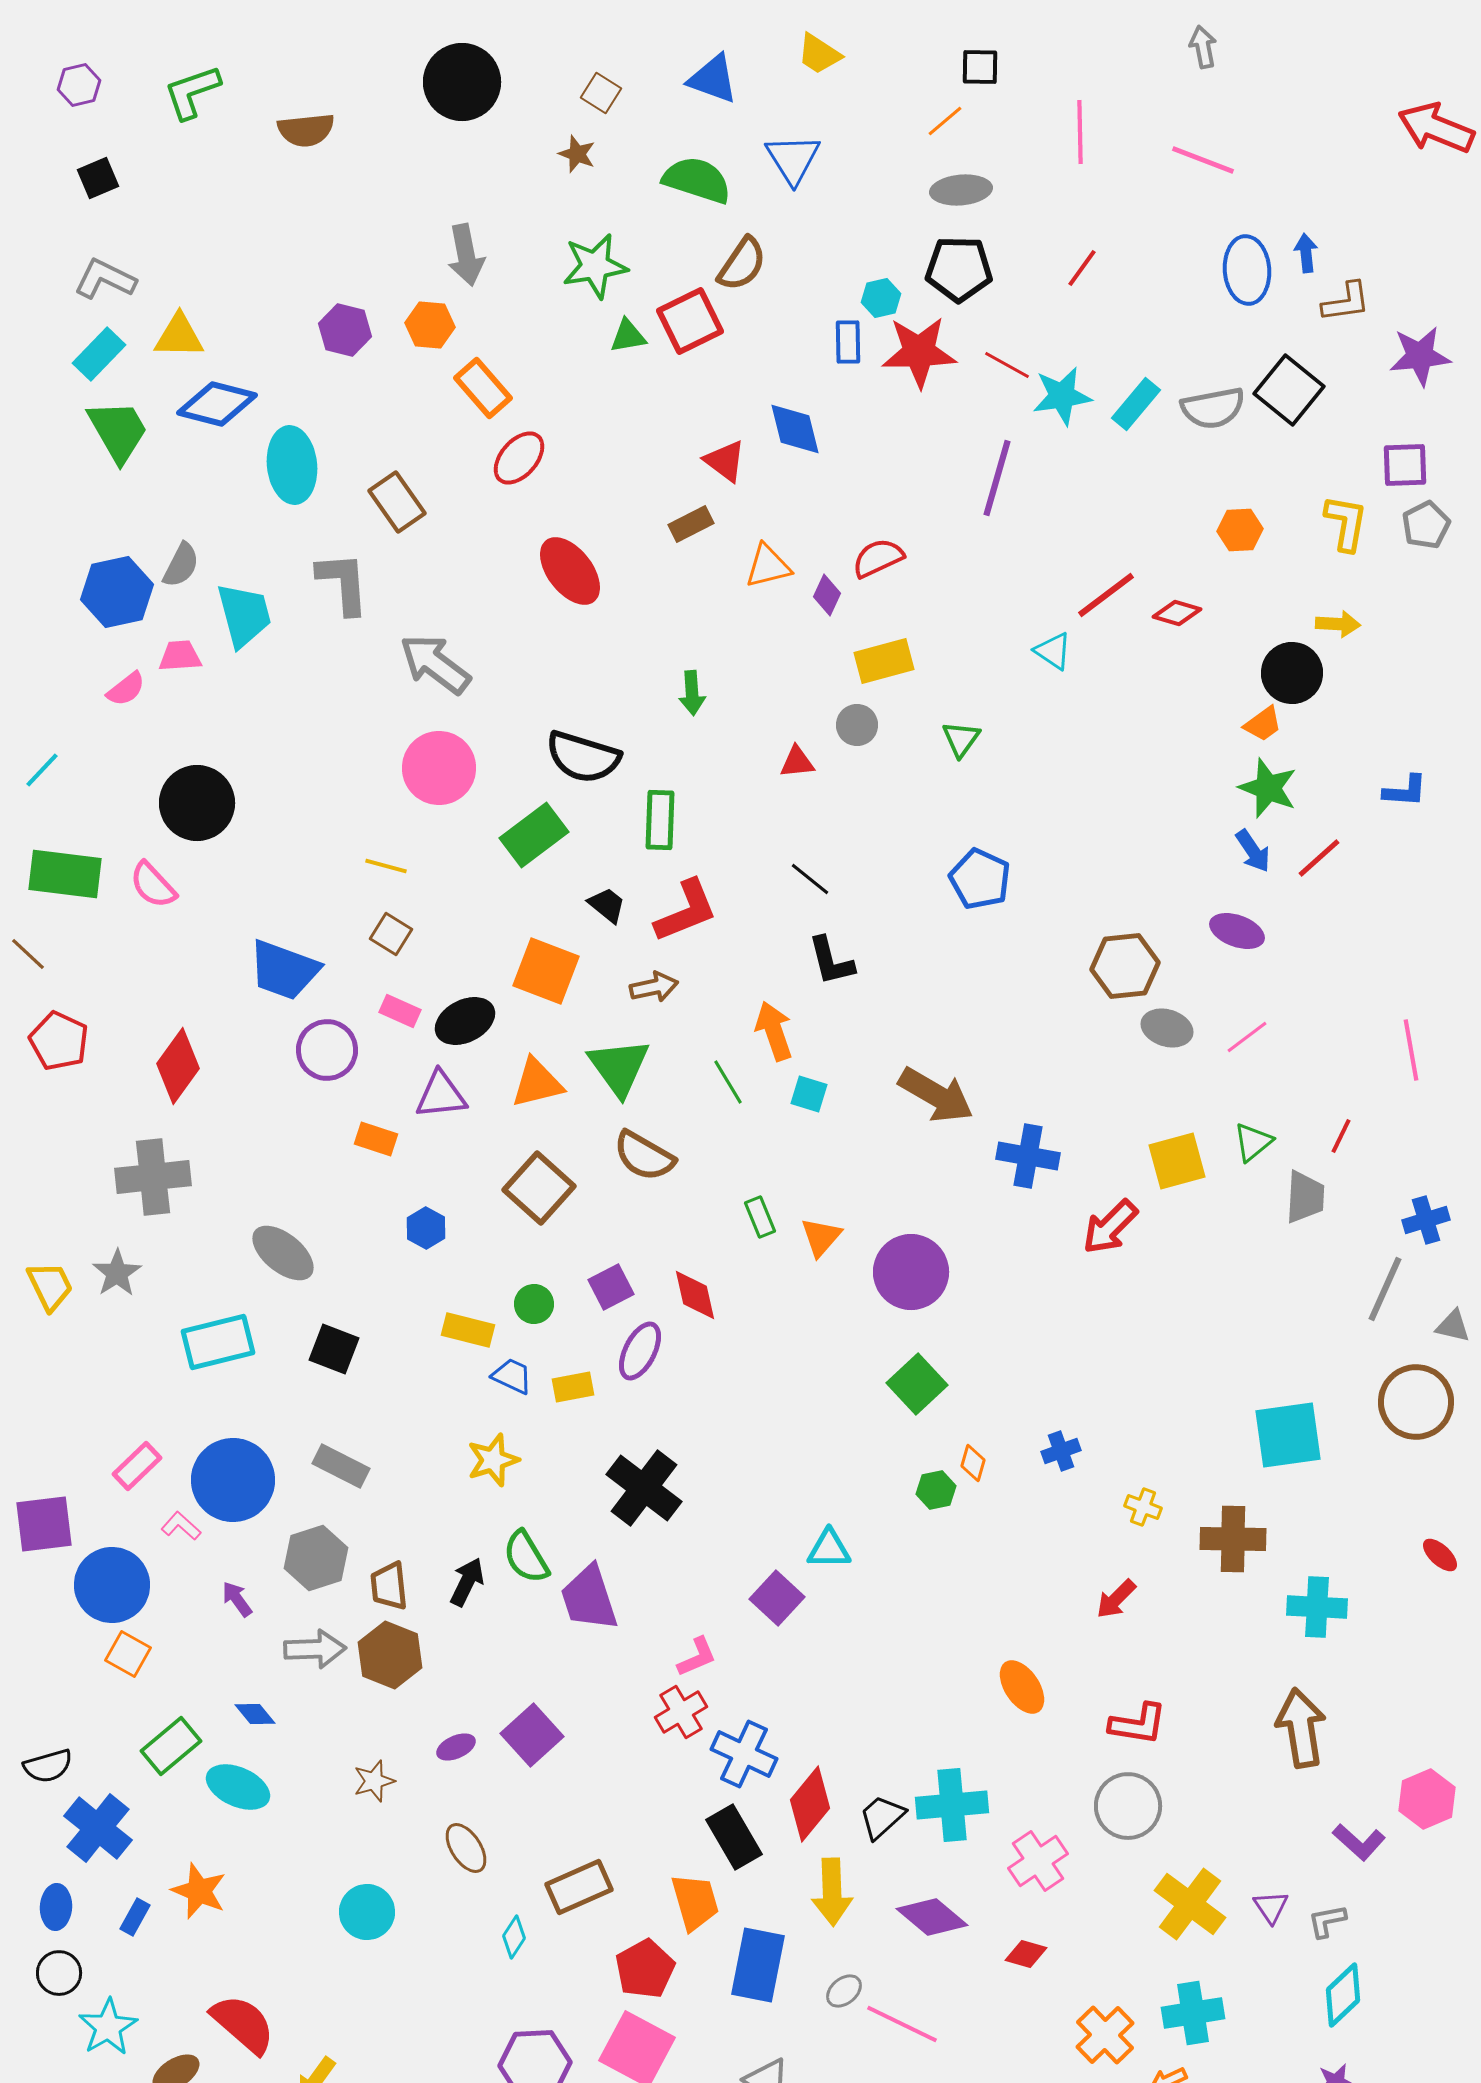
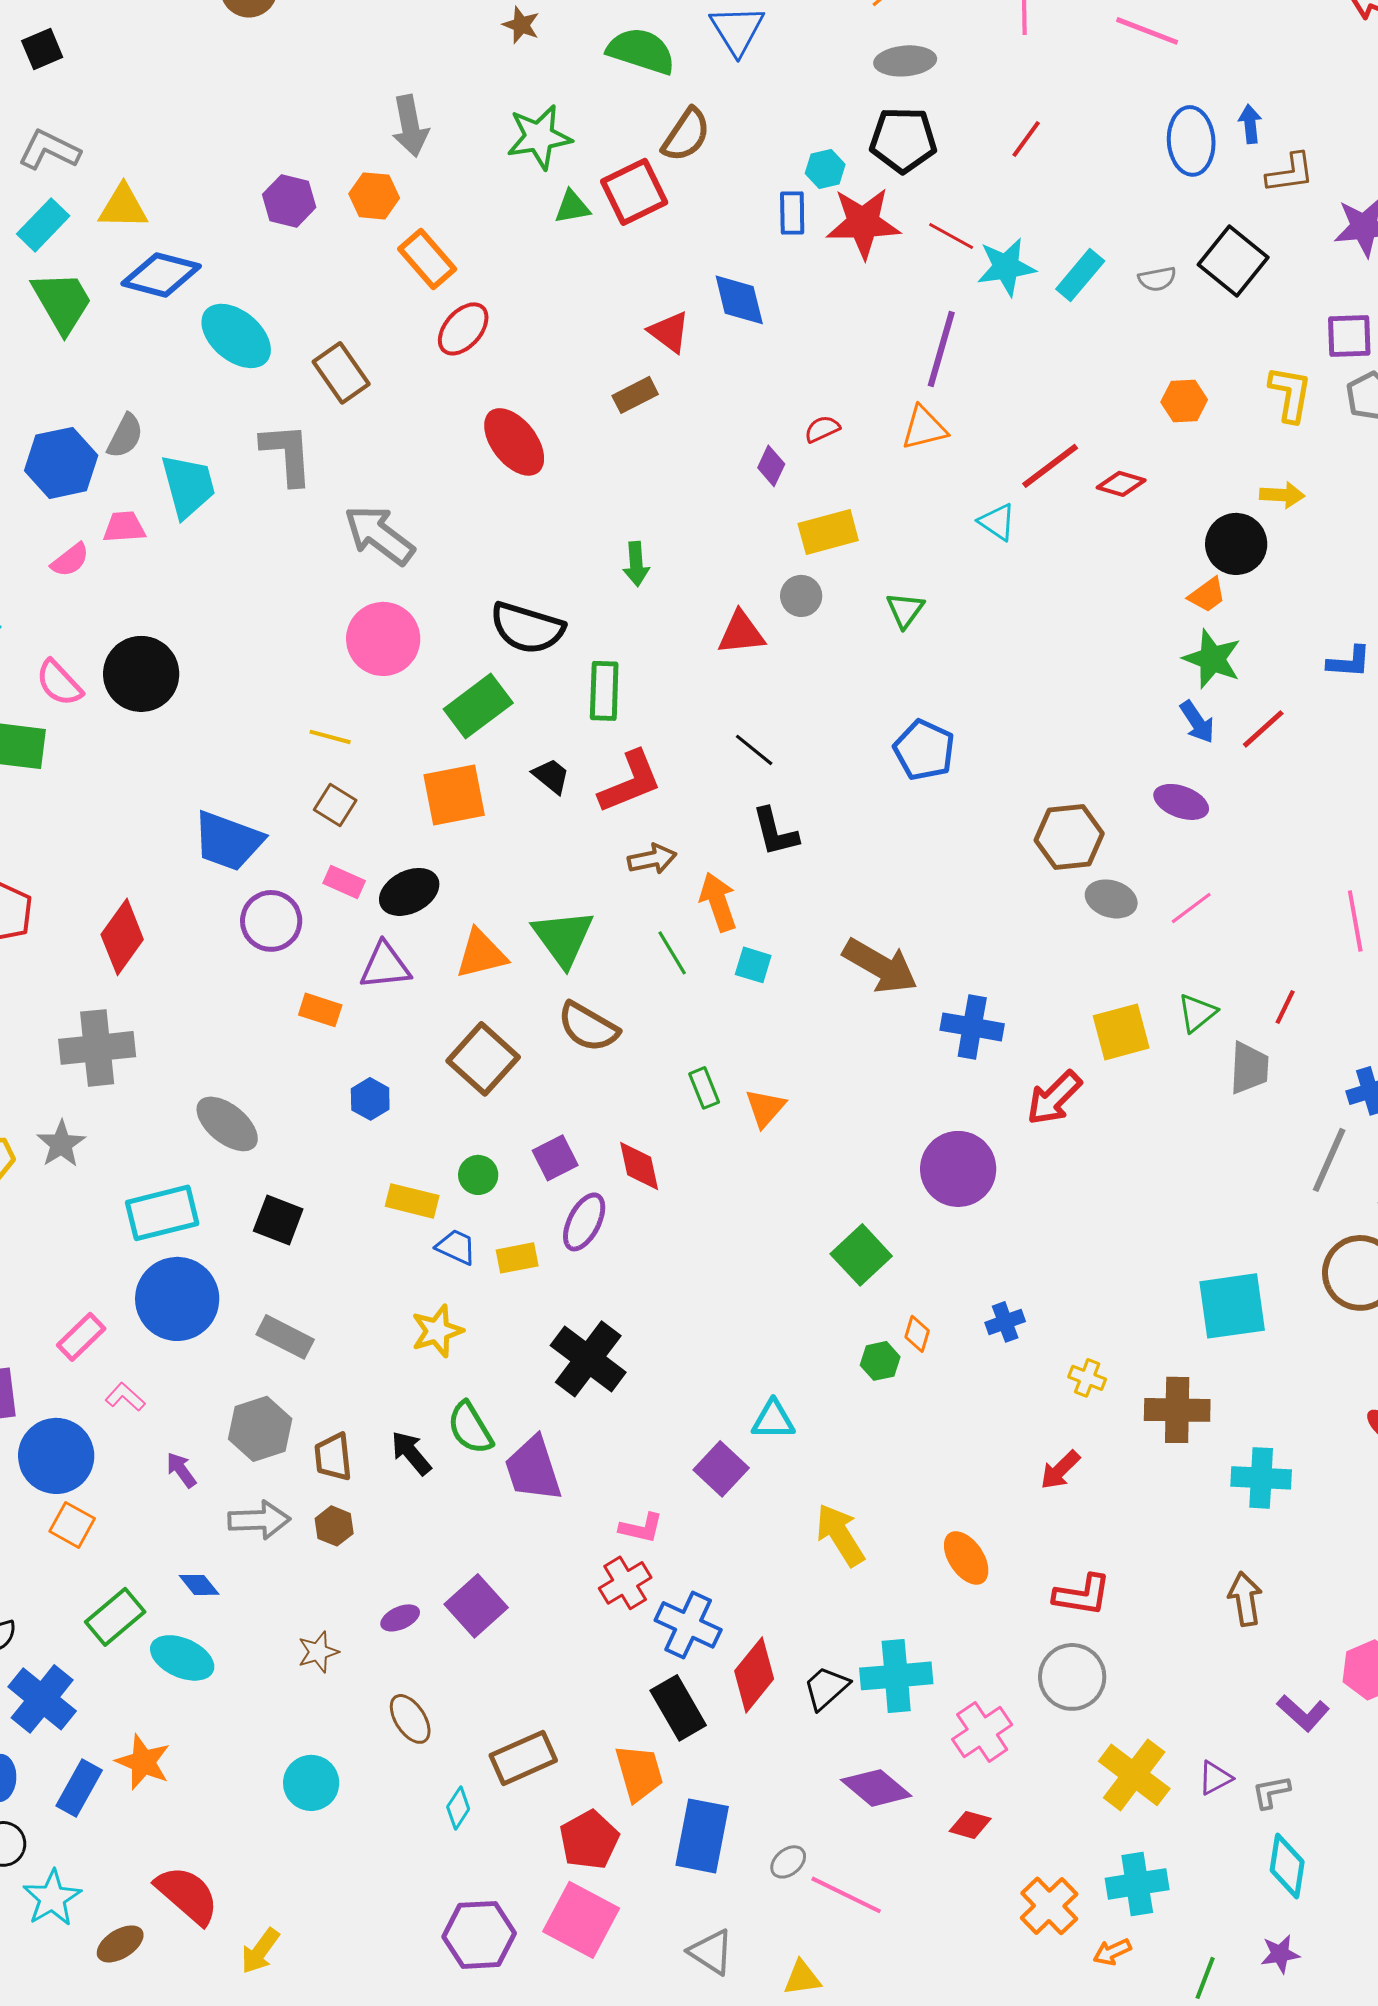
gray semicircle: (1213, 408) -> (1157, 279), size x0.6
cyan ellipse: (292, 465) -> (236, 336), turned -44
red semicircle: (878, 558) -> (822, 429), size x0.7
orange triangle: (768, 566) -> (924, 428), moved
red triangle: (797, 762) -> (741, 633), size x1.4
pink semicircle: (153, 885) -> (59, 683), moved
orange square: (546, 971) -> (454, 795), moved, turned -32
brown arrow: (654, 987) -> (652, 859), moved
purple circle: (911, 1272) -> (958, 1169), moved
blue circle: (233, 1480) -> (177, 1299), moved
black arrow: (467, 1582) -> (411, 1453), turned -66
brown hexagon: (390, 1655) -> (334, 1526), size x0.6
pink L-shape: (697, 1657) -> (641, 1528), turned 36
brown arrow: (1301, 1728) -> (1245, 1599), size x0.7
yellow arrow: (832, 1892) -> (840, 1535), moved, turned 150
purple triangle: (1271, 1907) -> (1215, 1778), turned 36
blue rectangle: (135, 1917) -> (79, 1788), size x1.5
cyan diamond: (1343, 1995) -> (1287, 1866), turned -38

